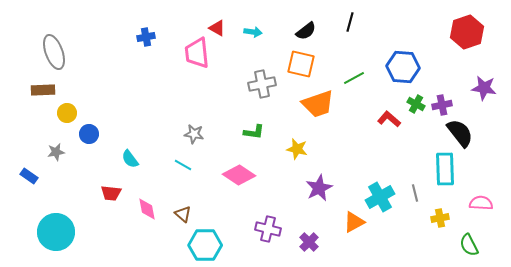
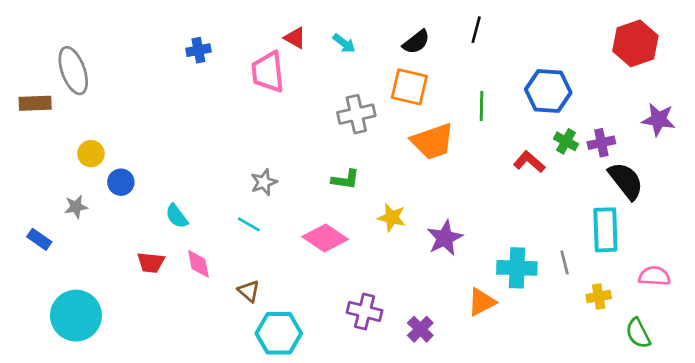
cyan arrow: (253, 32) -> (344, 43), turned 30
green line: (354, 78) -> (482, 106), turned -60
brown rectangle: (43, 90) -> (35, 103), moved
gray star: (194, 134) -> (264, 182), turned -30
yellow star: (297, 149) -> (392, 218), moved
purple star: (319, 188) -> (445, 238), moved
cyan cross: (380, 197) -> (517, 268), turned 32
pink diamond: (147, 209) -> (198, 264), moved

